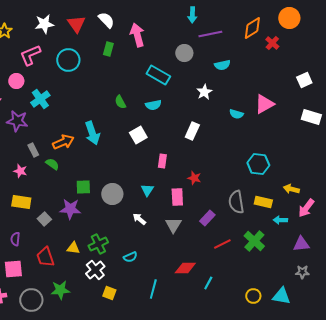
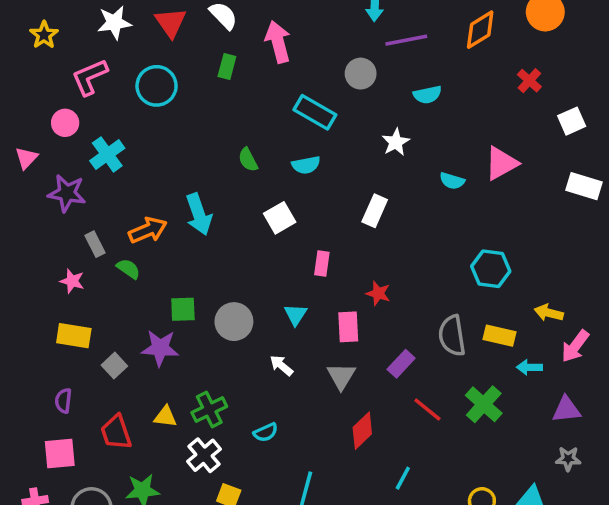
red cross: (272, 43) -> (529, 81), moved
red line: (222, 244) -> (427, 409), turned 66
red diamond: (185, 268) -> (362, 431), moved, turned -45

